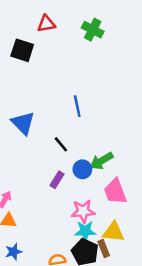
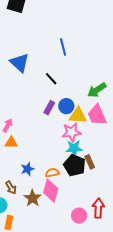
green arrow: (102, 161) -> (97, 90), moved
blue circle: (82, 169) -> (66, 106), moved
yellow triangle: (114, 232) -> (78, 115), moved
blue star: (14, 252) -> (27, 169), moved

